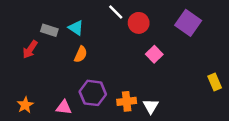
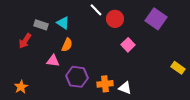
yellow rectangle: (215, 82) -> (178, 68), turned -32
white triangle: (151, 106) -> (125, 88), turned -40
pink triangle: (64, 107) -> (53, 61), moved

